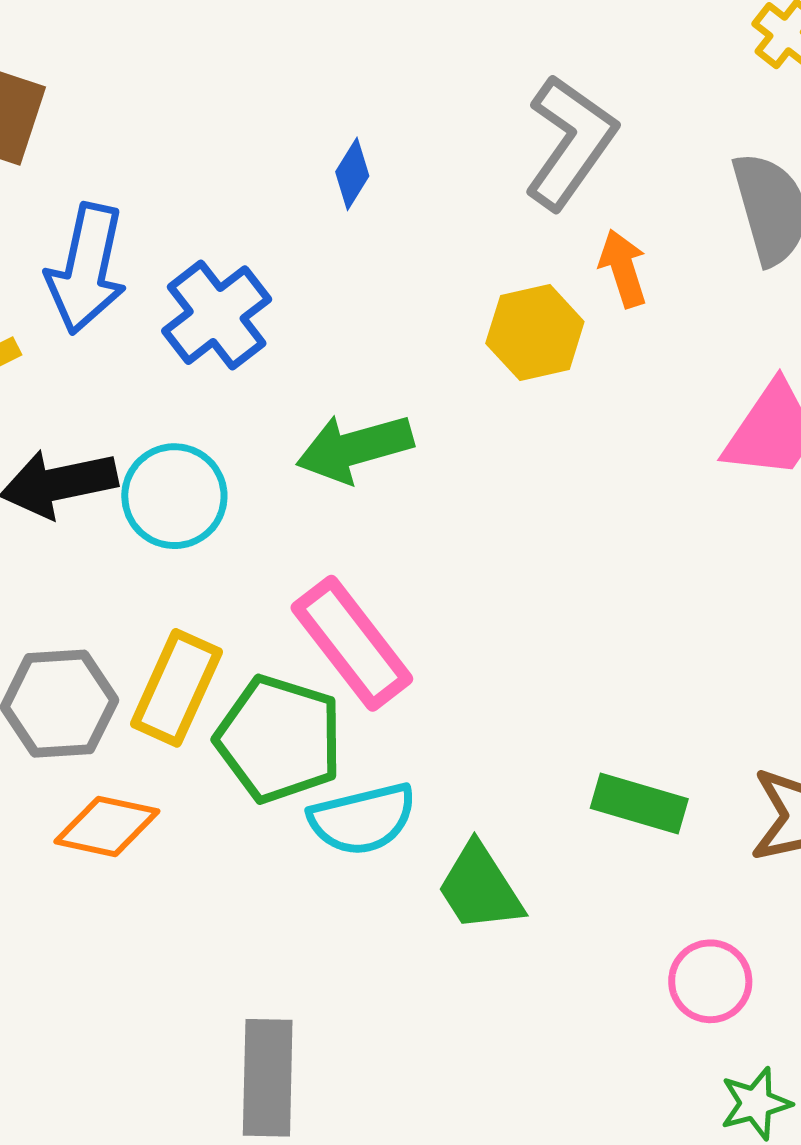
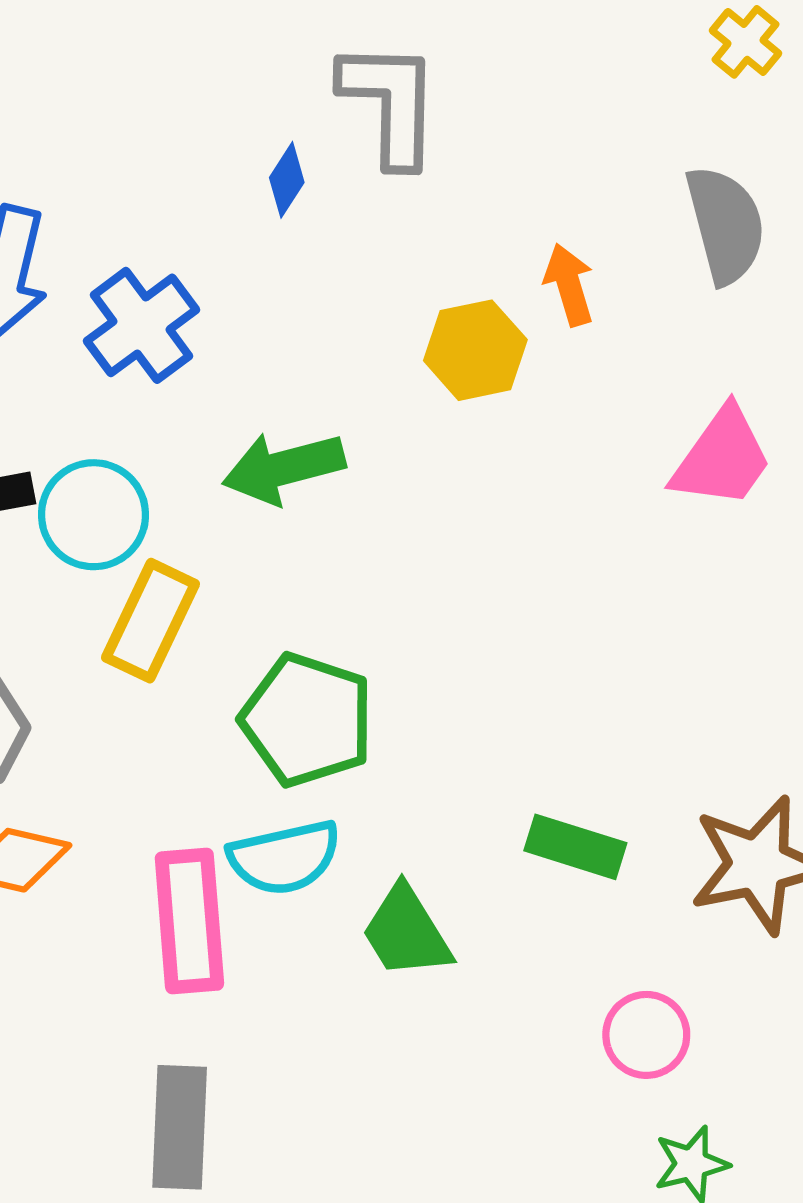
gray L-shape: (570, 142) -> (390, 103), moved, turned -35
pink rectangle: (352, 643) -> (189, 921), moved, turned 32
yellow rectangle: (176, 688) -> (151, 621), moved
green pentagon: (279, 739) -> (307, 720), moved

